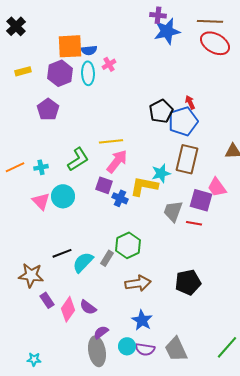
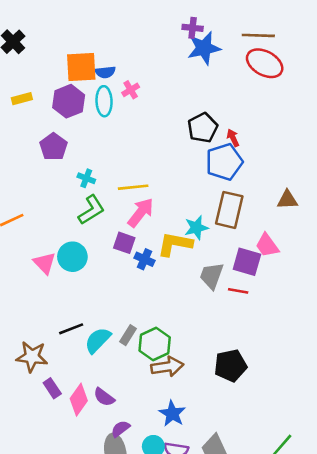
black pentagon: (161, 111) -> (203, 128), moved
cyan cross: (41, 167) -> (86, 178), moved, turned 32
green hexagon: (128, 245) -> (155, 344), moved

